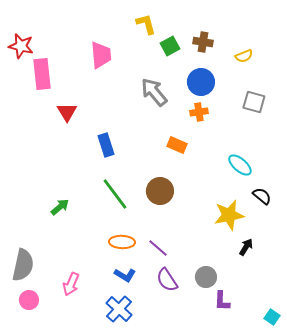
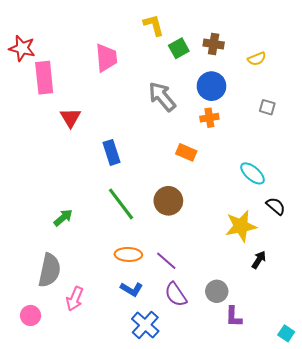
gray square: (254, 102) -> (267, 107), size x0.7
gray semicircle: (23, 265) -> (49, 270), moved
blue cross: (119, 309) -> (145, 325), moved

